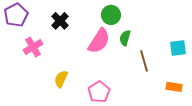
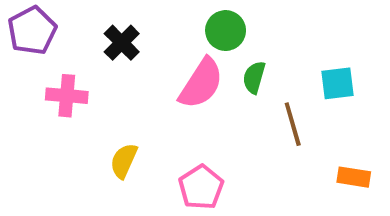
pink cross: (33, 47) -> (67, 96), turned 36
cyan square: (178, 48) -> (337, 83), moved

